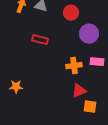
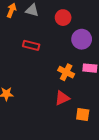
orange cross: (74, 66) -> (66, 72), turned 35
red triangle: (79, 91) -> (62, 98), moved

